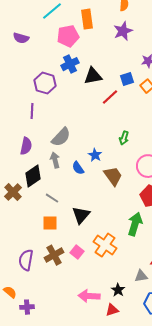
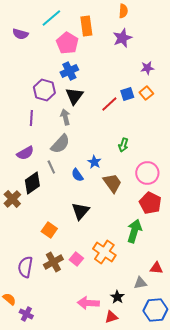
pink pentagon: (68, 36) -> (67, 43), turned -30
purple semicircle: (21, 38) -> (20, 34), moved
black triangle: (93, 76) -> (74, 96), moved, turned -42
blue square: (127, 79) -> (127, 94), moved
purple semicircle: (26, 146) -> (25, 153), turned 48
gray arrow: (55, 160) -> (65, 117), moved
gray line: (52, 198) -> (51, 167), moved, turned 32
black triangle: (81, 215) -> (80, 211), moved
orange square: (50, 223) -> (49, 230), turned 35
purple cross: (27, 307) -> (26, 314), turned 32

